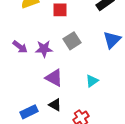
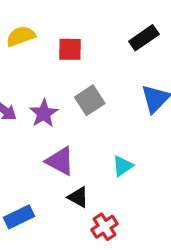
purple star: (44, 49) -> (44, 113), turned -30
black triangle: (55, 105) -> (78, 197), moved

